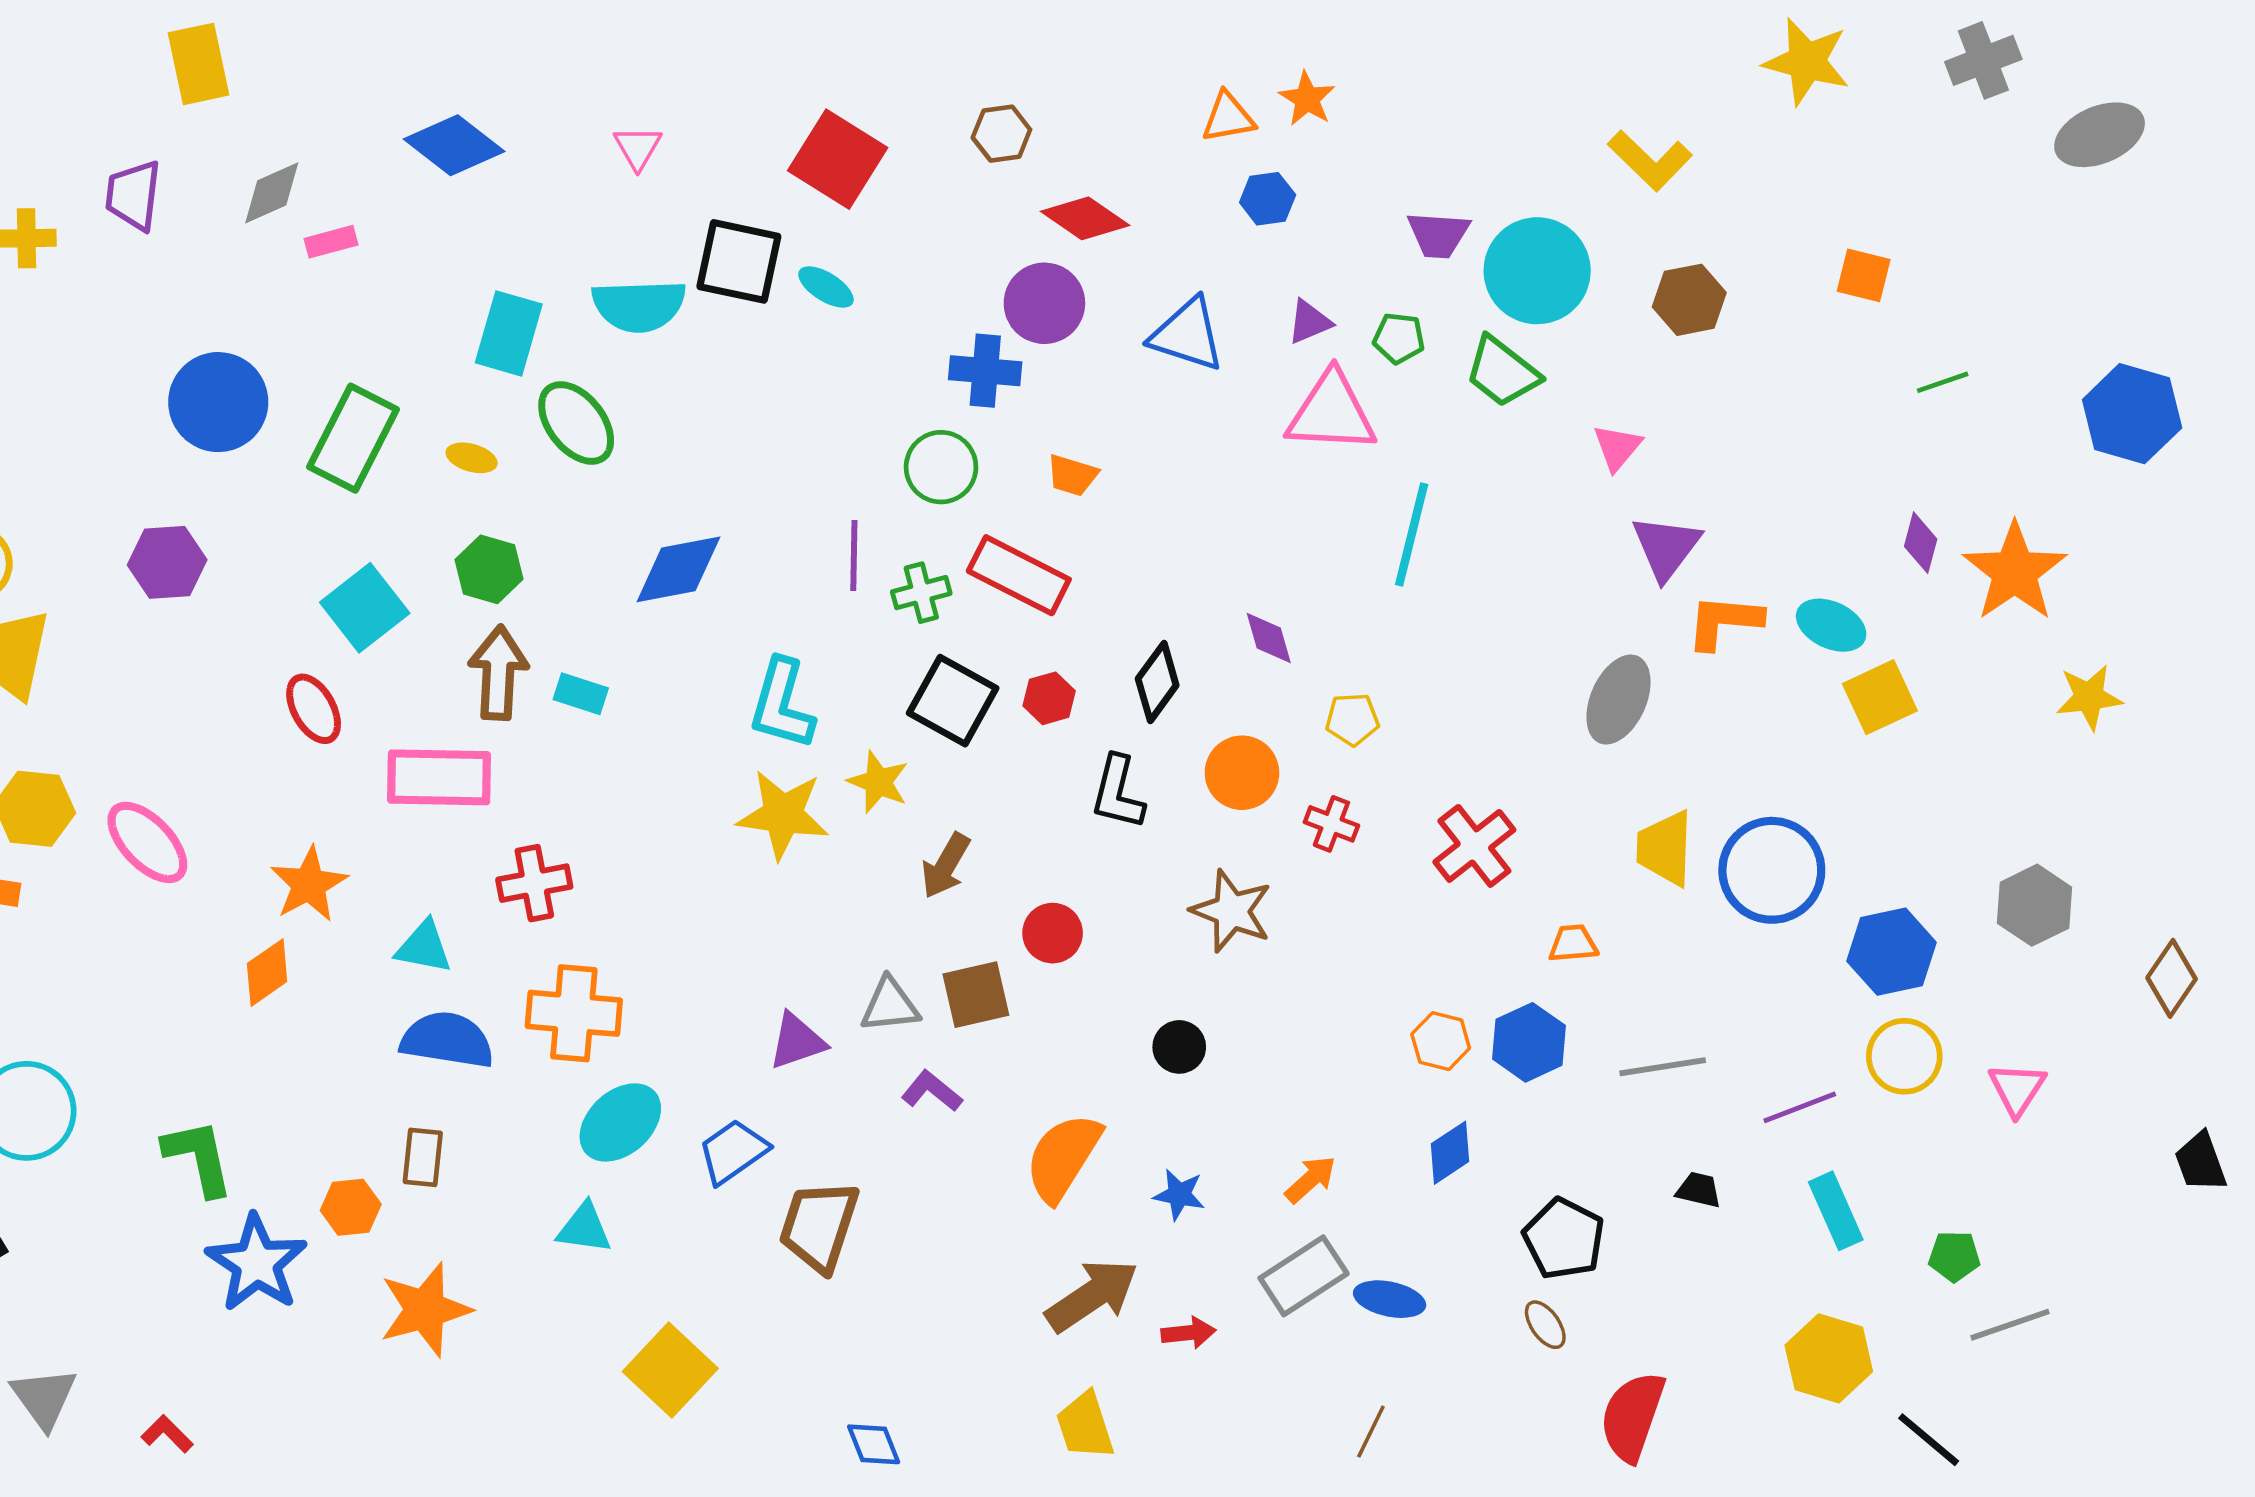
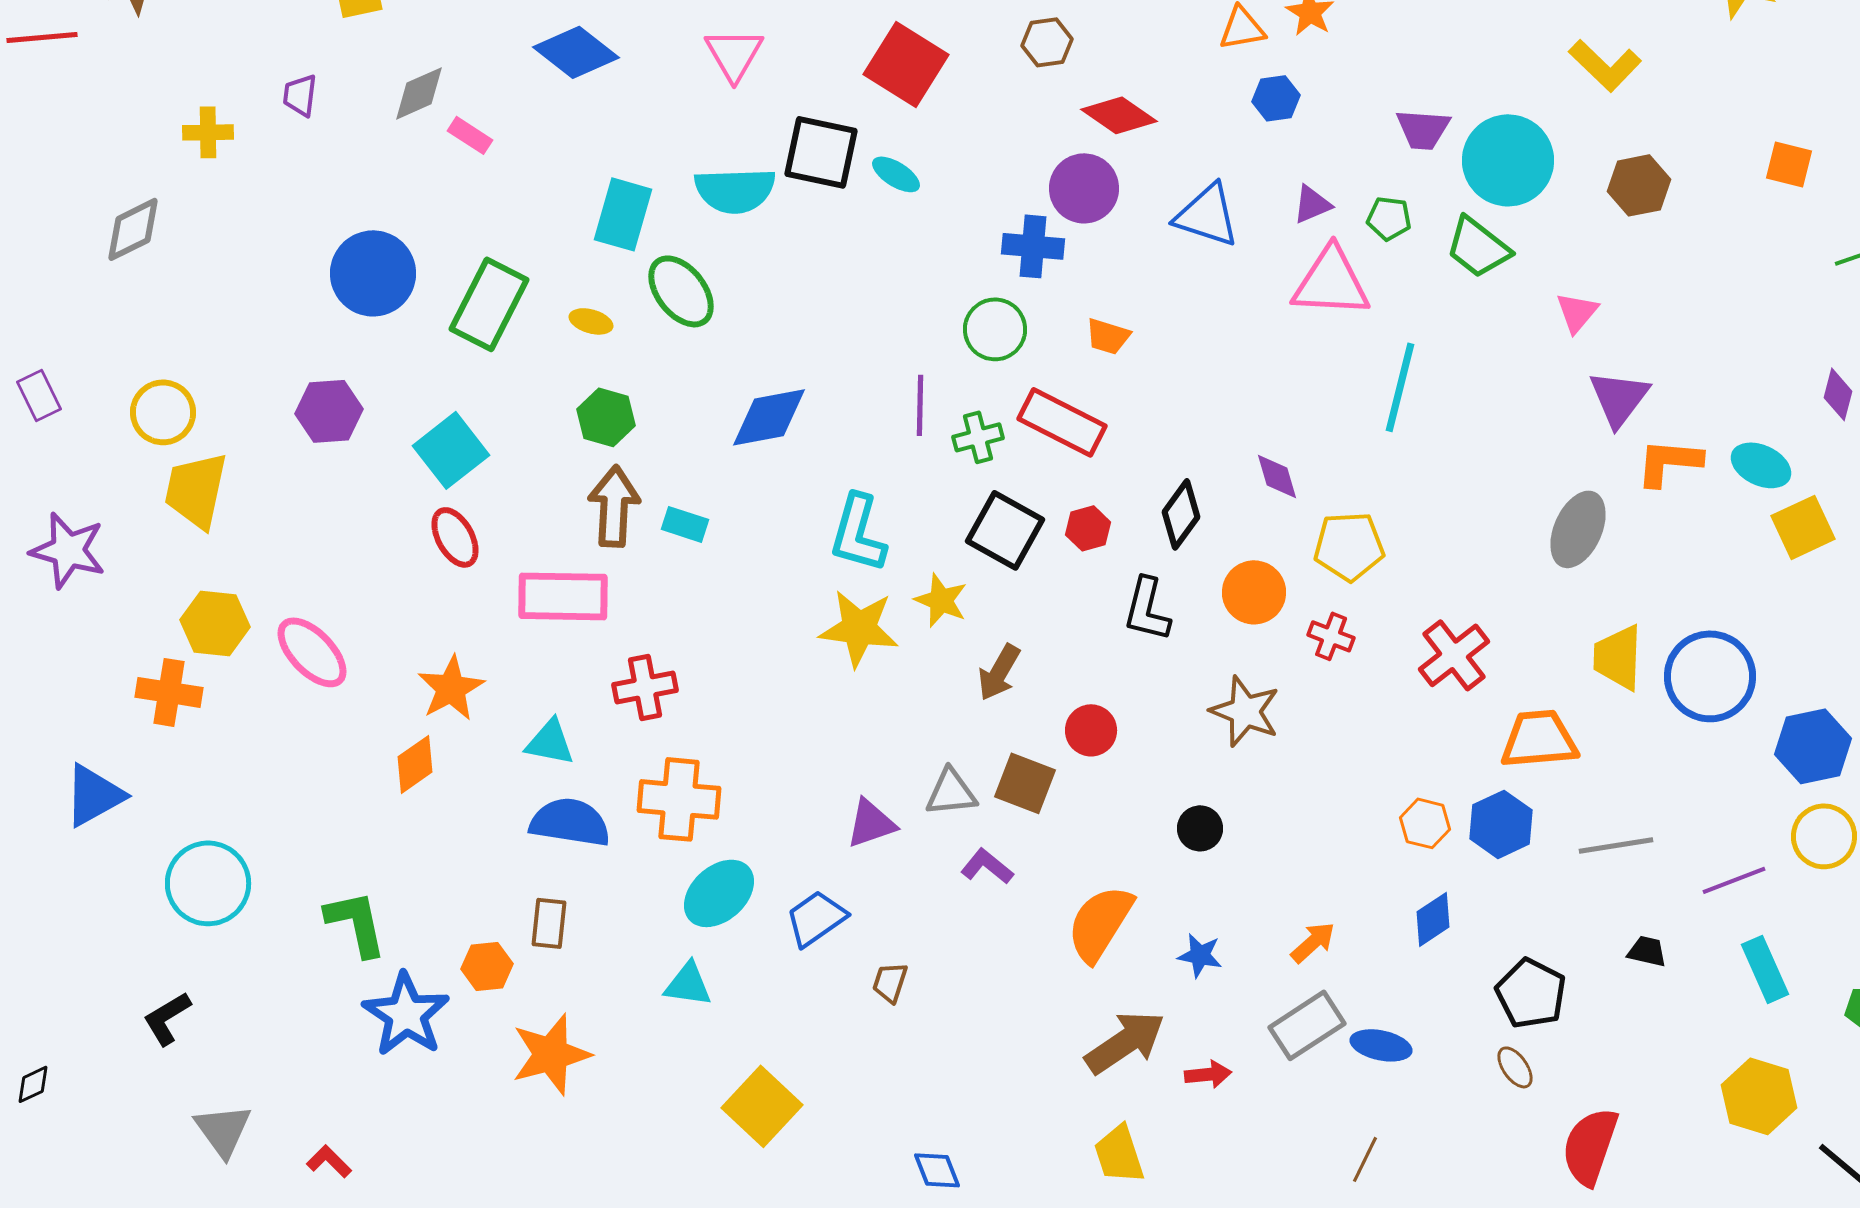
pink triangle: (638, 148) -> (734, 54), size x1.4
purple trapezoid: (133, 195) -> (300, 95), size x0.7
pink rectangle: (331, 242) -> (470, 135), turned 48
cyan square: (365, 608) -> (451, 450), moved
yellow pentagon: (1352, 719) -> (1349, 546), size x1.5
orange trapezoid: (1573, 944) -> (1539, 739), size x1.8
brown square: (976, 995) -> (1025, 783), turned 34
brown trapezoid: (819, 1226) -> (890, 982), size x0.5

